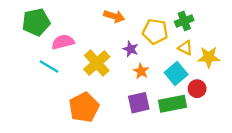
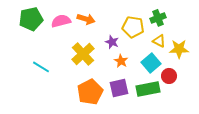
orange arrow: (114, 16) -> (86, 19), moved
pink semicircle: (63, 42) -> (61, 21), moved
cyan line: (49, 66) -> (41, 67), moved
orange pentagon: (84, 107) -> (90, 92), moved

